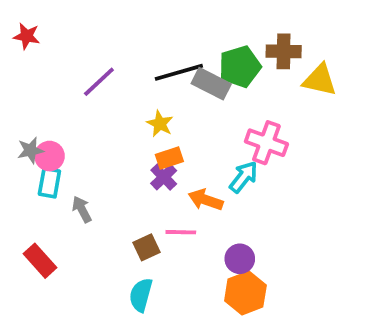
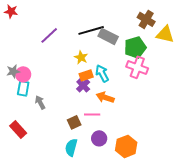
brown cross: (284, 51) -> (146, 19), turned 30
green pentagon: (240, 67) -> (135, 47), moved
cyan arrow: (244, 177) -> (102, 73), moved, turned -66
purple circle: (240, 259) -> (99, 138), moved

